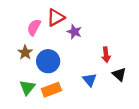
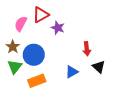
blue triangle: (90, 80) -> (72, 72), turned 40
green triangle: (27, 87) -> (15, 67), moved

